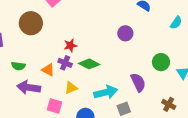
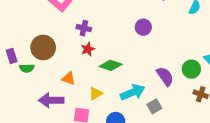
brown circle: (31, 23) -> (43, 47), moved
green circle: (161, 62) -> (191, 69), moved
purple cross: (65, 63) -> (84, 28), moved
green semicircle: (18, 66) -> (27, 68), moved

